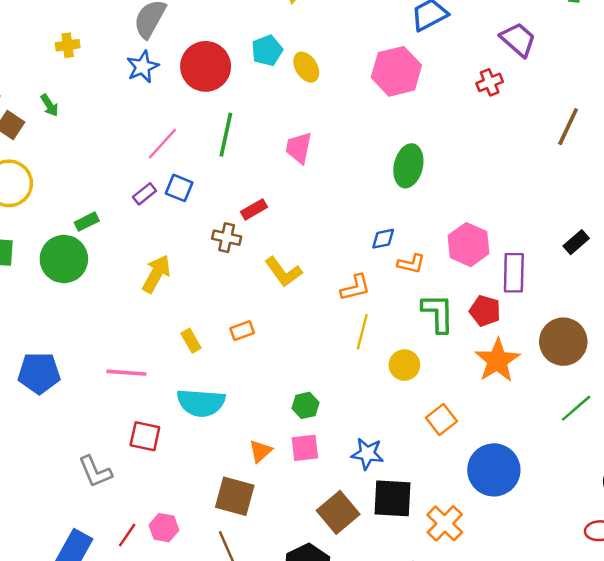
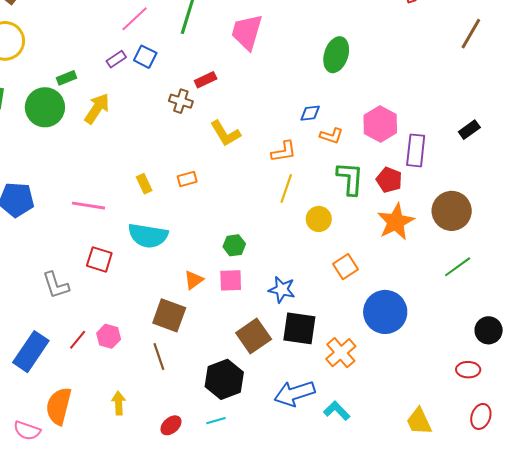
pink trapezoid: (299, 148) -> (247, 32), size x1.4
yellow arrow: (156, 274) -> (97, 108), moved

